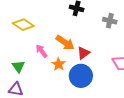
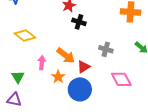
gray cross: (110, 21) -> (106, 49), moved
pink arrow: (41, 51) -> (42, 63), turned 40

